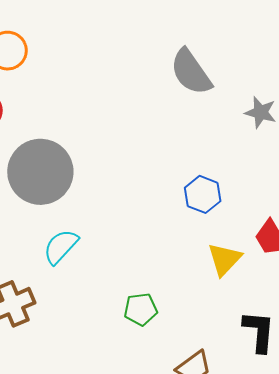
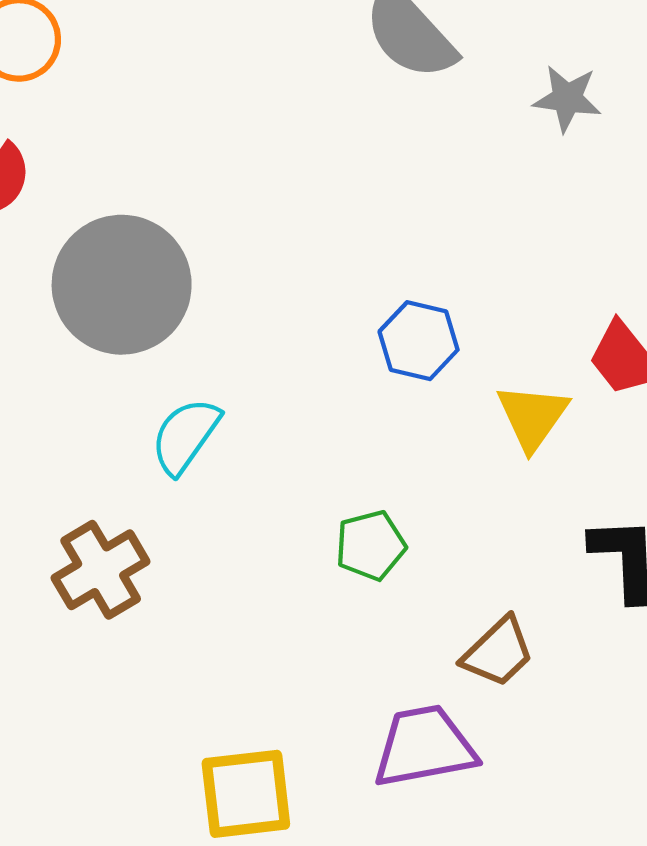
blue hexagon: (203, 194) -> (419, 341), moved

